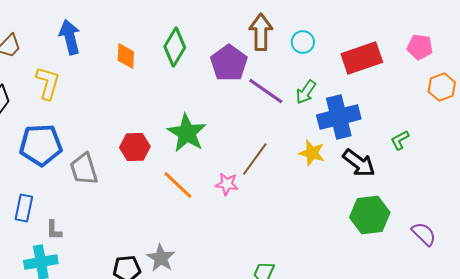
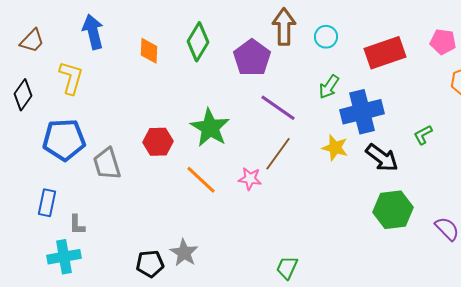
purple line: (266, 91) -> (278, 108), moved

